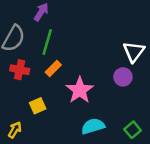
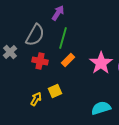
pink star: (80, 90) -> (101, 63), moved
yellow arrow: (15, 130) -> (36, 99), moved

